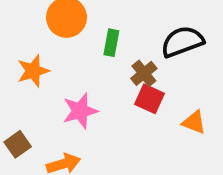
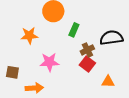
orange triangle: (194, 122) -> (108, 82), turned -32
brown square: (18, 144) -> (12, 72), turned 32

